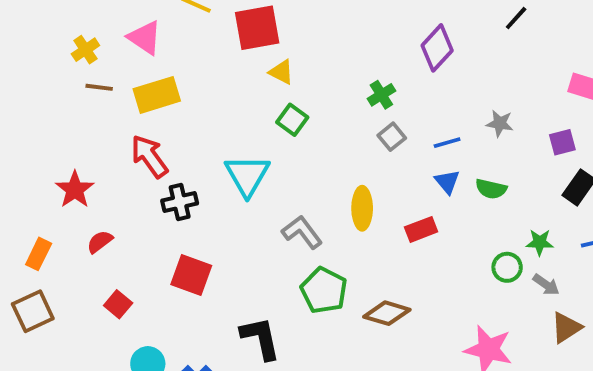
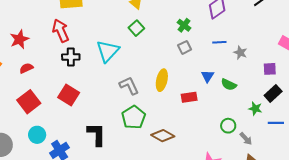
green cross: (381, 95) -> (184, 25), turned -32
blue line: (447, 143) -> (219, 42), moved
green star: (540, 242) -> (255, 109), moved
red square: (118, 304) -> (29, 102), size x1.6

